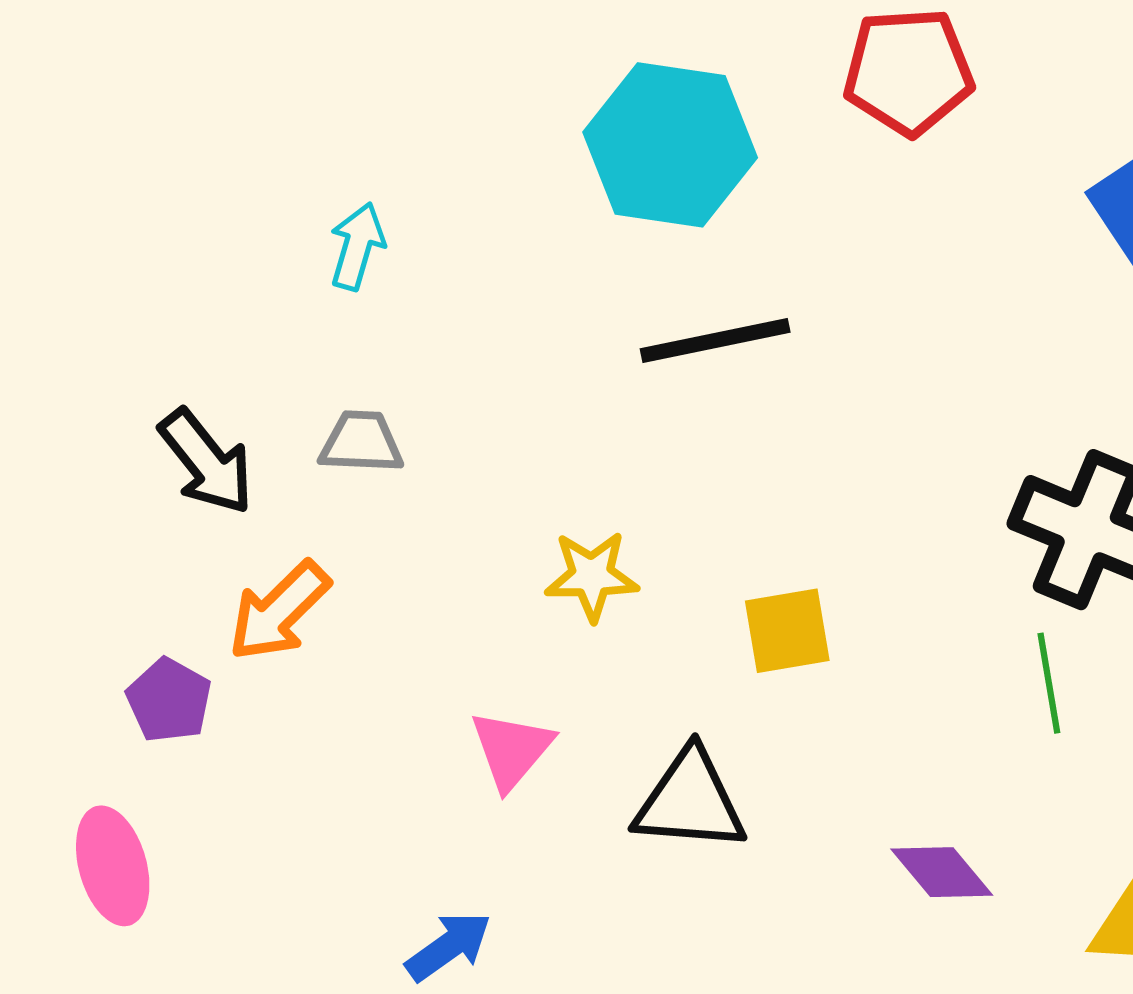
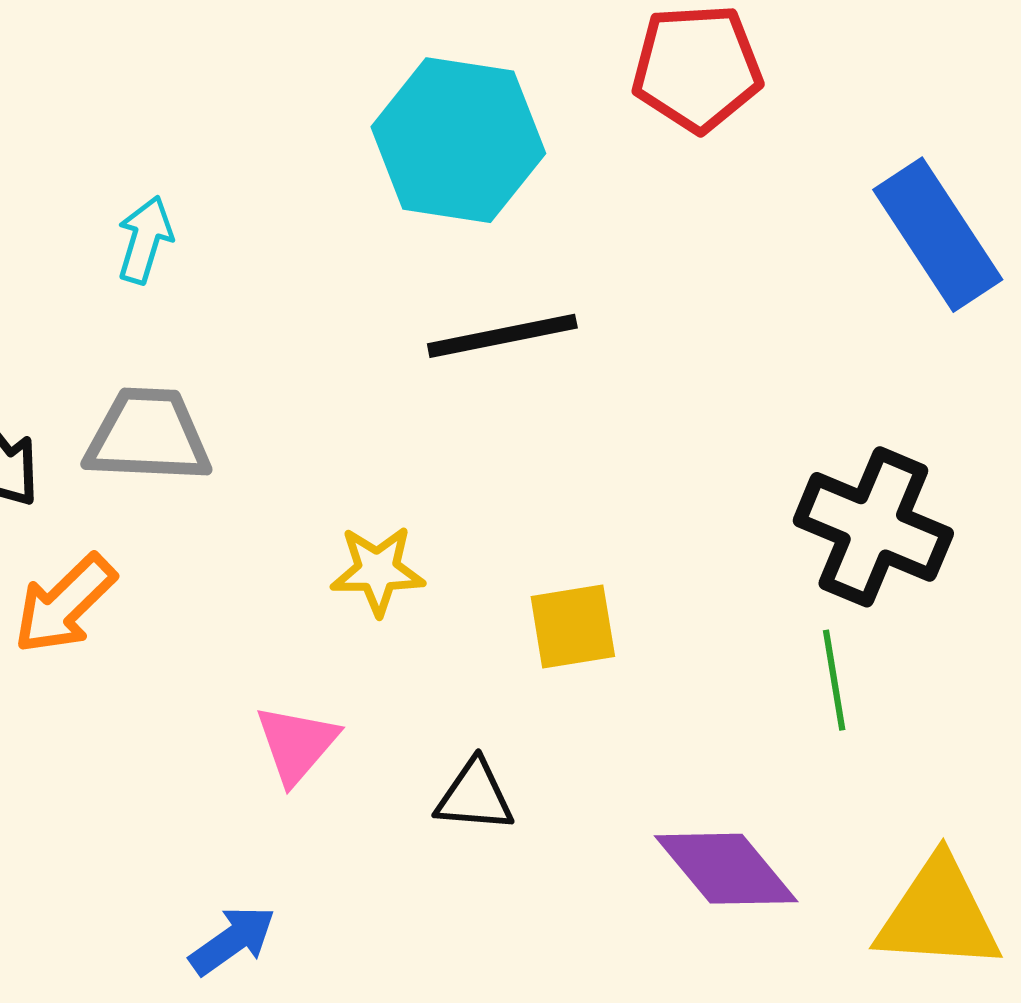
gray trapezoid: (361, 442) -> (148, 436), size x1.5
black triangle: (690, 801) -> (475, 796), size x0.7
purple diamond: (942, 872) -> (726, 869), size x1.4

